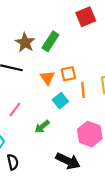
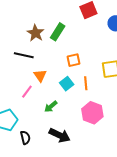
orange triangle: (47, 78) -> (40, 76), moved
orange line: (83, 90) -> (86, 83), moved
black arrow: (68, 161) -> (60, 135), moved

